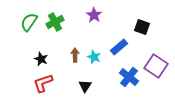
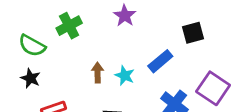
green semicircle: (29, 22) -> (32, 46), moved, turned -96
black square: (142, 27) -> (193, 33), turned -35
black star: (41, 59) -> (31, 78), moved

